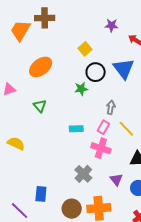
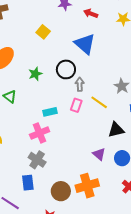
black circle: (96, 72) -> (66, 69), moved
green star: (81, 89) -> (35, 74), moved
pink cross: (101, 148) -> (40, 133), moved, turned -30
gray cross: (83, 174) -> (37, 160), moved

